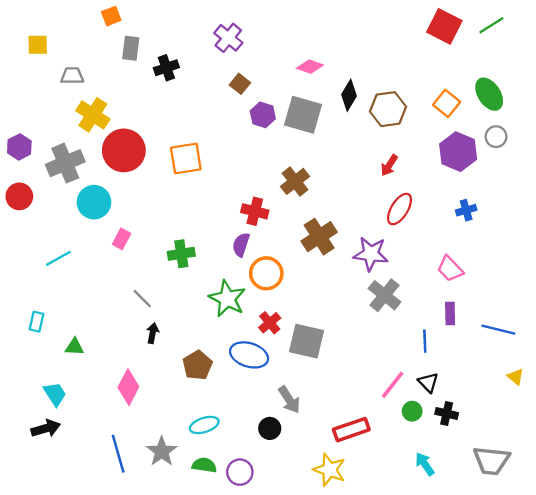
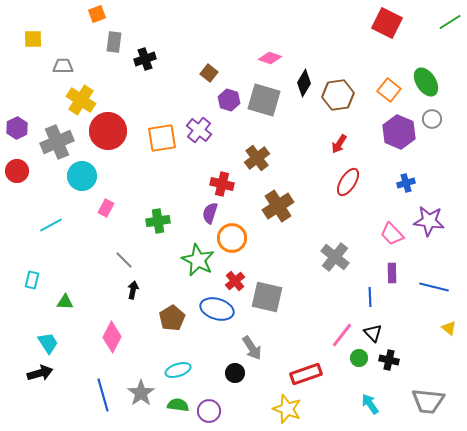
green line: (491, 25) -> (450, 22), moved
purple cross: (228, 38) -> (199, 130), moved
purple star: (371, 254) -> (429, 221), moved

